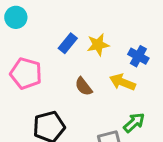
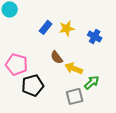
pink pentagon: (26, 74) -> (17, 64), moved
yellow arrow: (123, 82) -> (74, 68), moved

